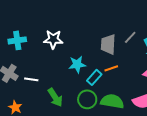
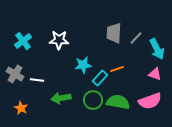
cyan cross: (17, 40) -> (23, 41), turned -30
gray trapezoid: (108, 44) -> (114, 33), moved
green arrow: (55, 97) -> (61, 98), turned 114

